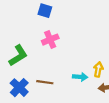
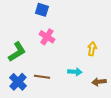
pink cross: (50, 40) -> (47, 37), turned -35
yellow arrow: (98, 69) -> (92, 49), moved

